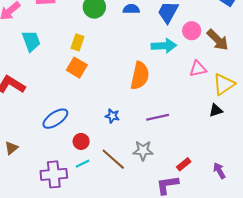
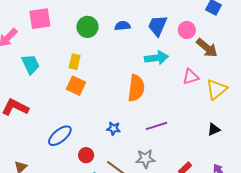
pink circle: (192, 31) -> (187, 30), moved
black triangle: (216, 110) -> (214, 130), moved

